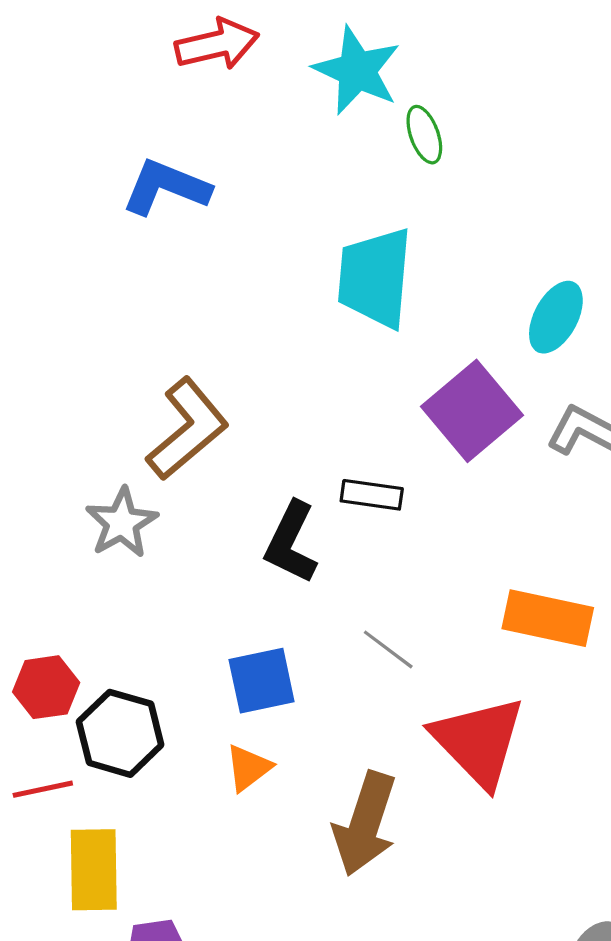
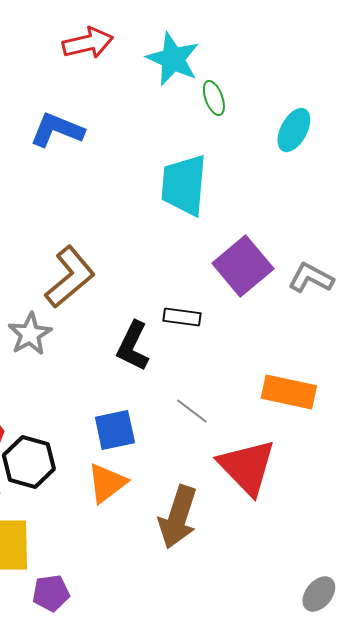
cyan ellipse: (556, 317) -> (294, 130), moved
orange triangle: (248, 768) -> (107, 483), size x1.4

